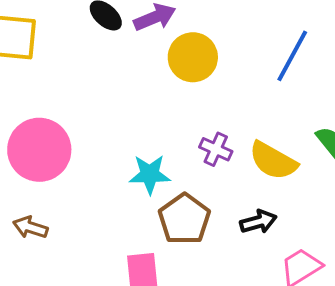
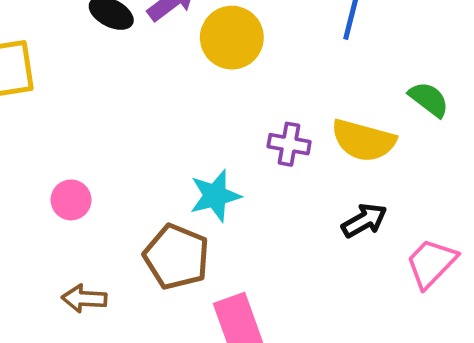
pink circle: (39, 150) -> (71, 200), size x0.5
brown pentagon: (184, 219) -> (177, 257), moved

